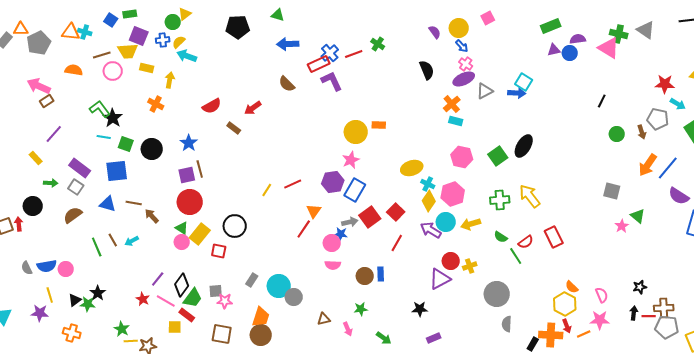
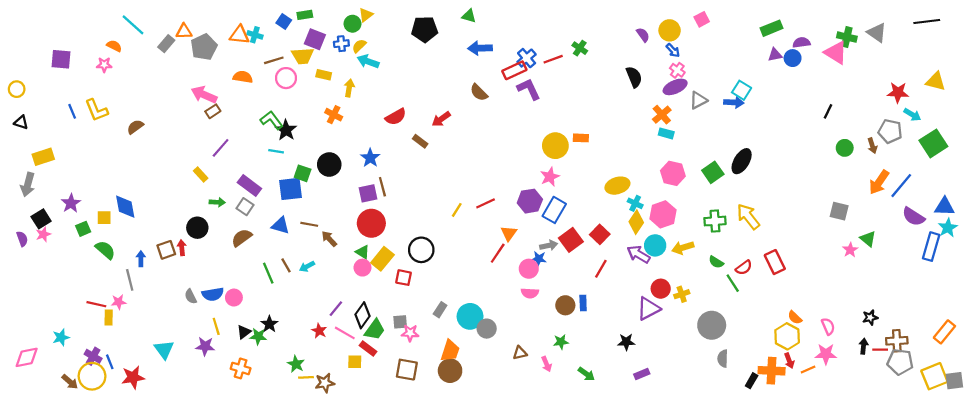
green square: (126, 144) -> (303, 173), moved

